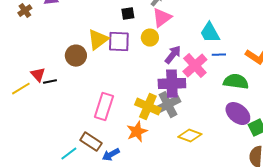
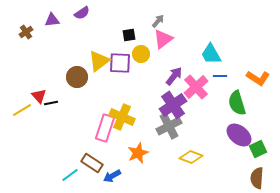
yellow circle: (150, 38) -> (141, 54), moved
green semicircle: (236, 82) -> (237, 103), turned -115
purple cross: (172, 84) -> (173, 105), turned -32
yellow cross: (148, 107) -> (122, 117), moved

